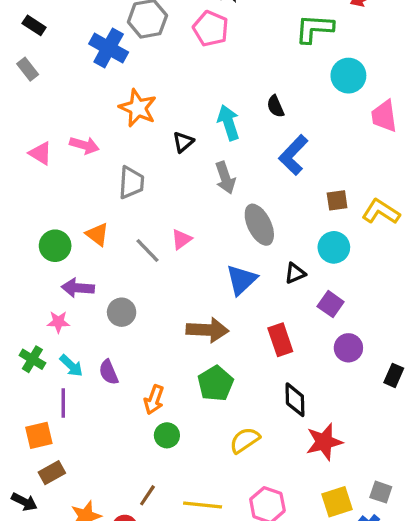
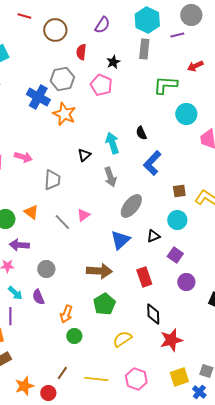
orange star: (138, 108) -> (64, 114), moved
gray ellipse: (259, 225) -> (131, 206), turned 65
gray circle: (122, 312) -> (46, 269), moved

